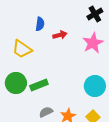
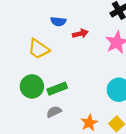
blue semicircle: (40, 24) -> (58, 21), turned 88
gray semicircle: (46, 112) -> (54, 112), moved

